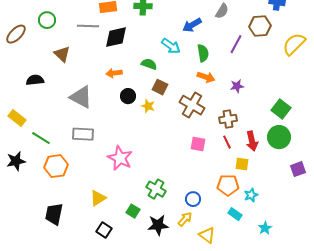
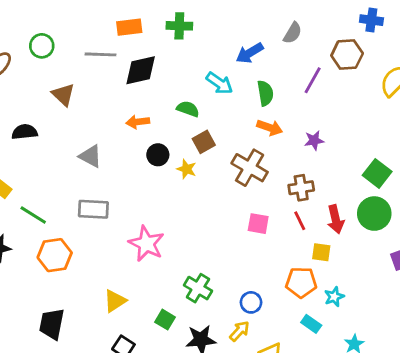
brown square: (160, 87) -> (204, 142), turned 35
gray triangle: (81, 97) -> (90, 156), size x0.7

